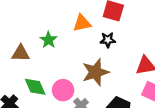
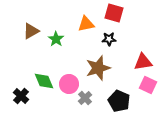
brown triangle: (21, 53) -> (31, 31), moved, turned -30

